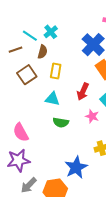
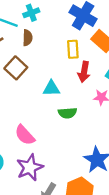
cyan cross: (51, 32) -> (31, 13), turned 32
yellow rectangle: (56, 71) -> (73, 49), moved

